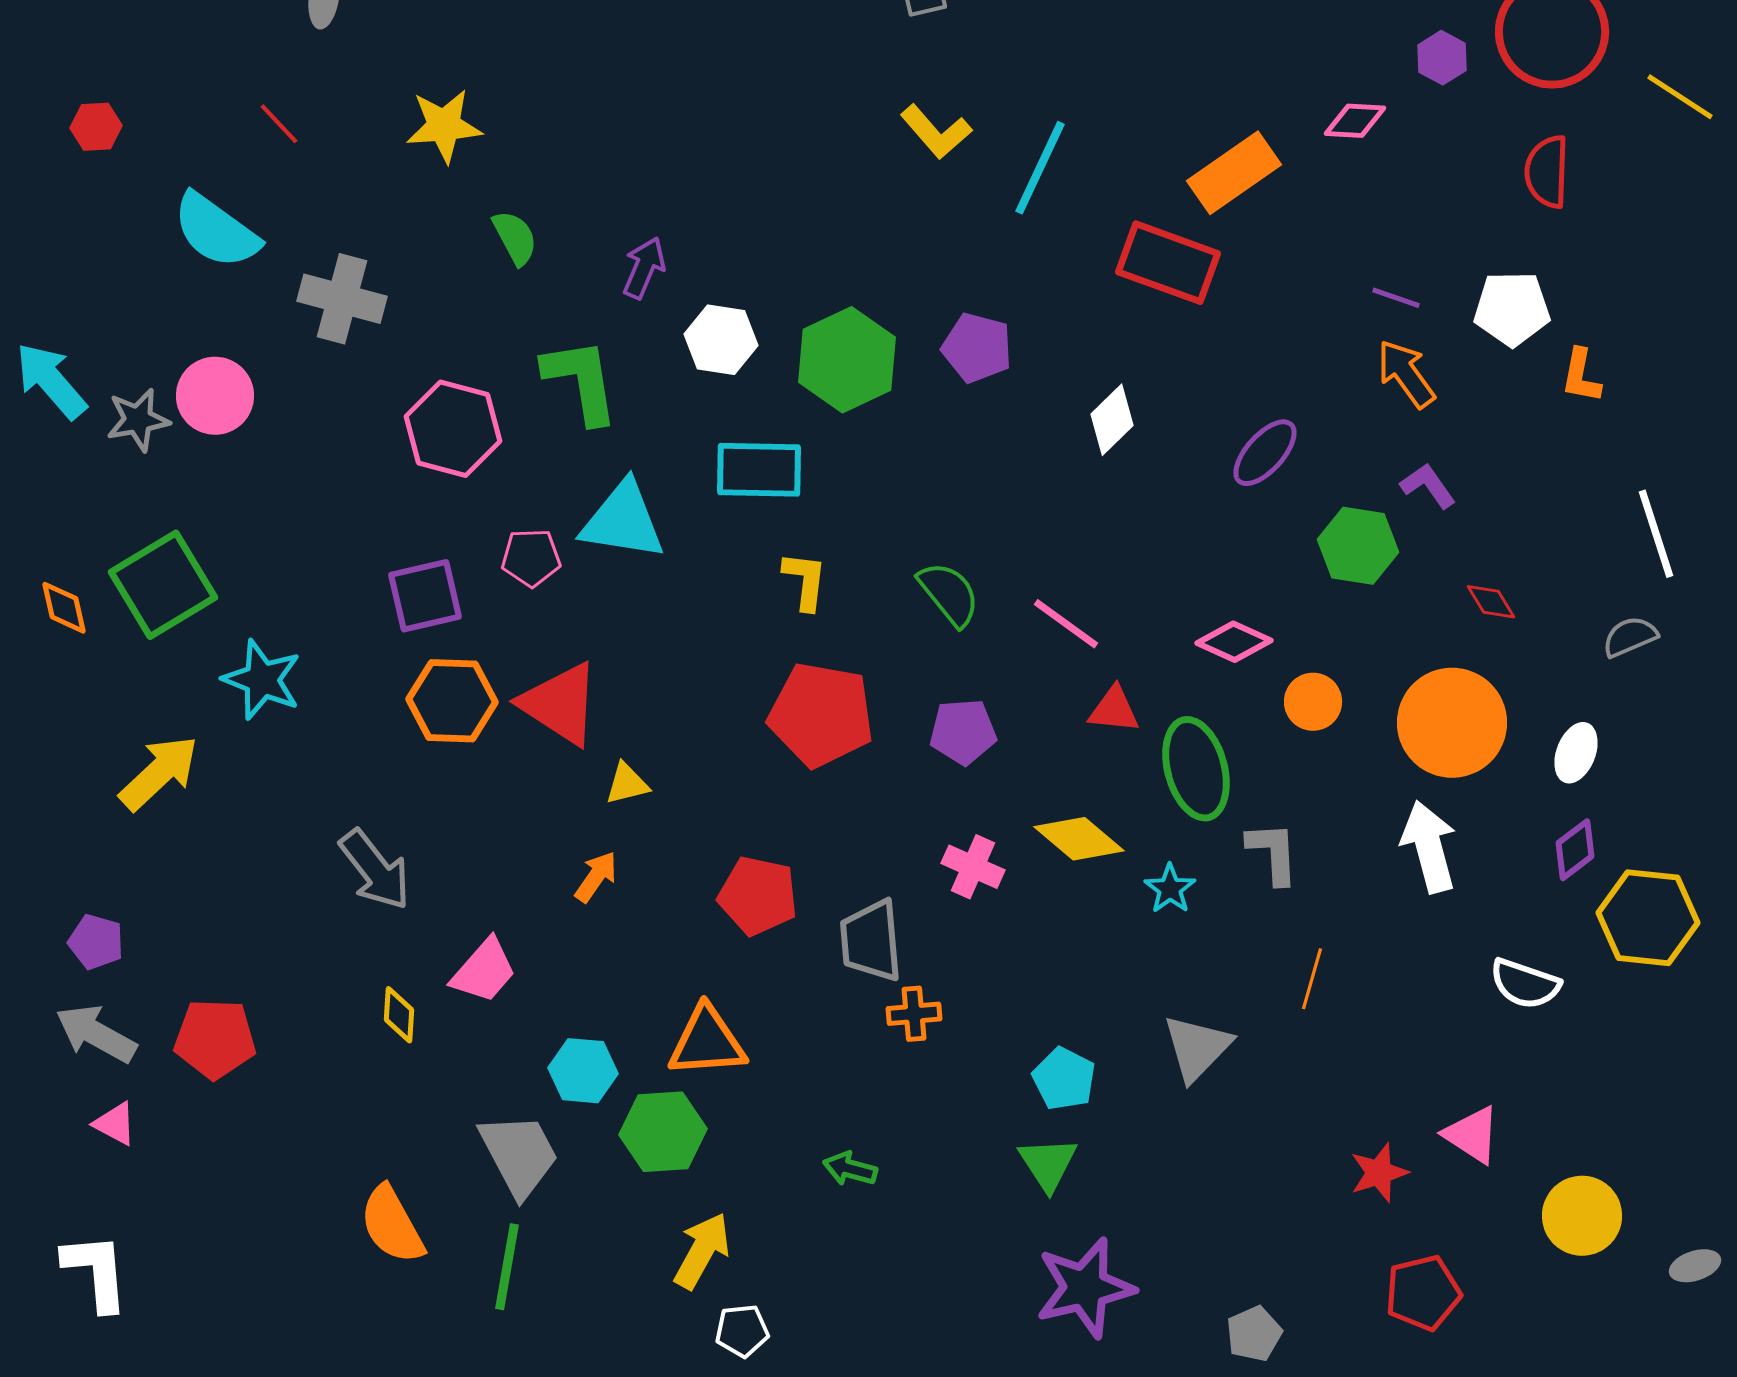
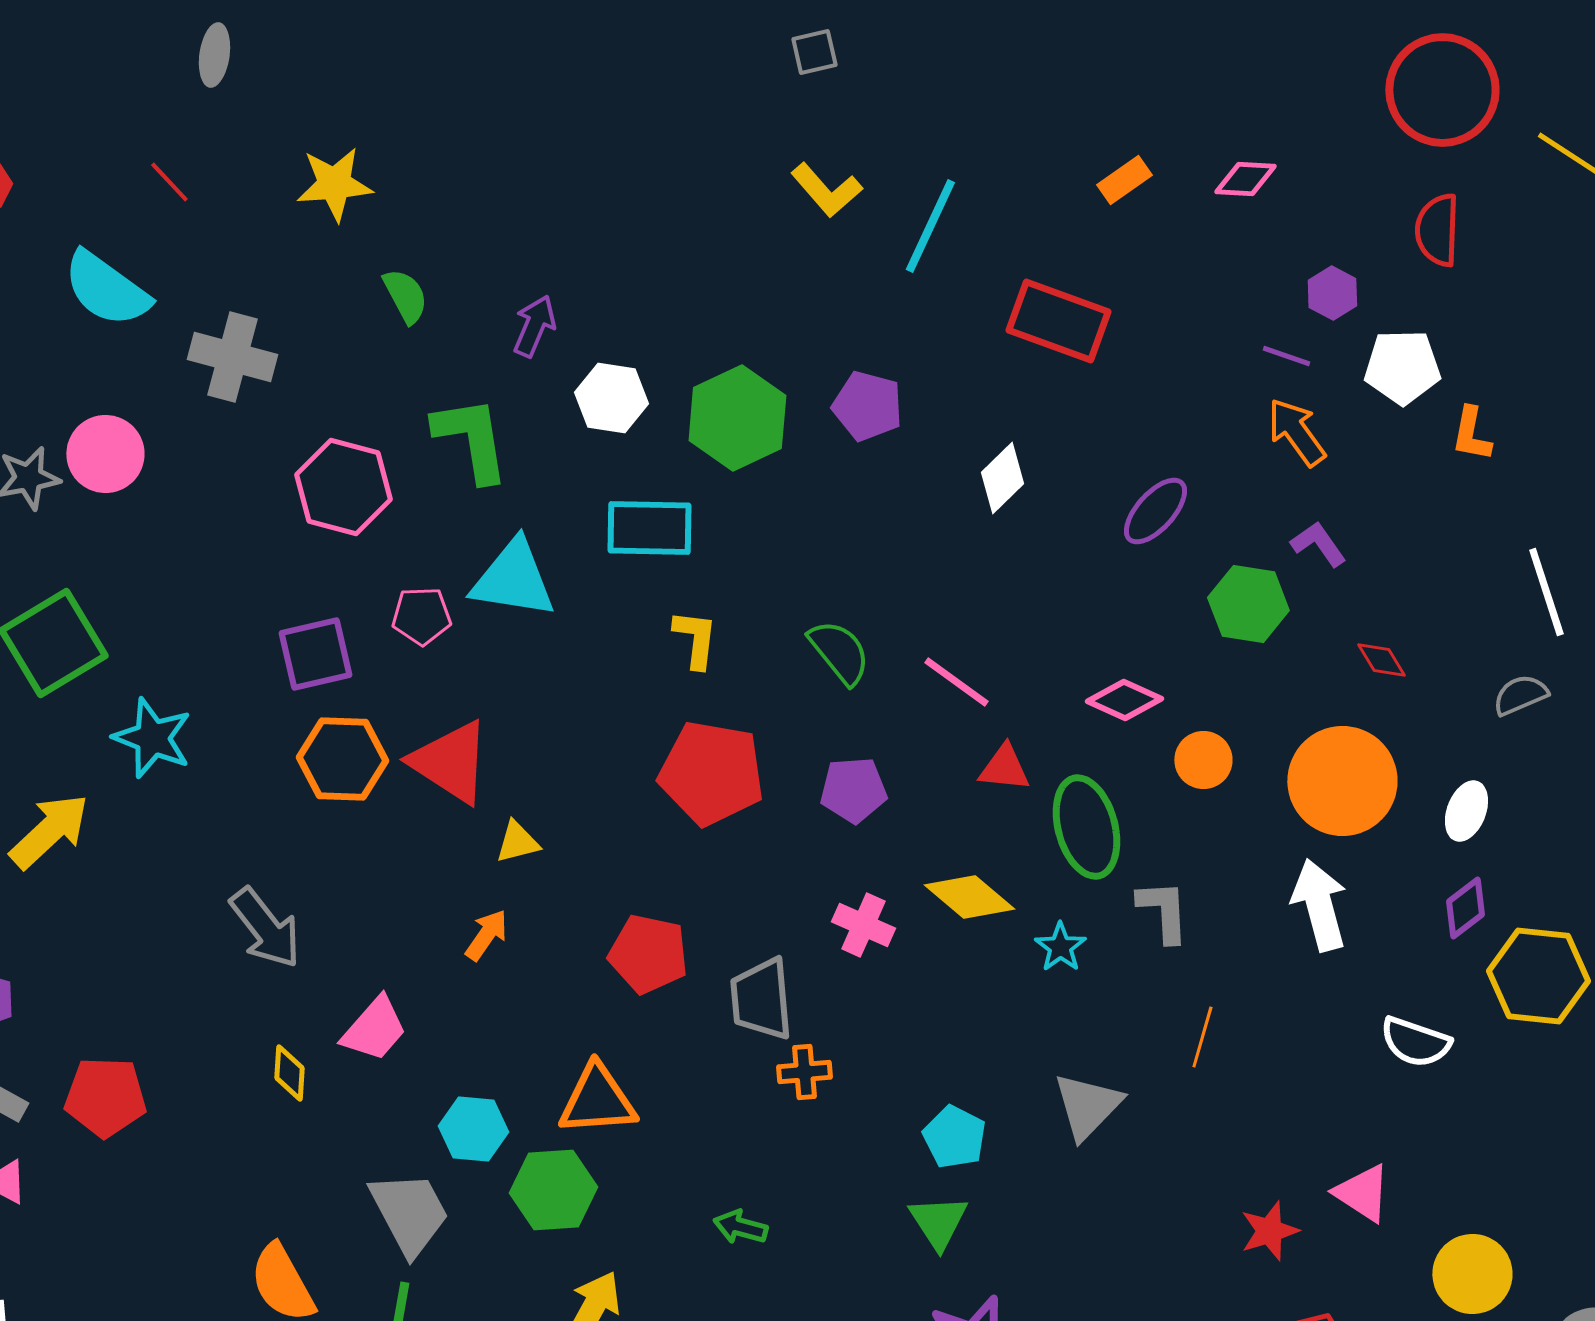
purple hexagon: (1442, 58) -> (1332, 293), moved
orange rectangle: (1234, 173) -> (1124, 180), moved, size x0.6

